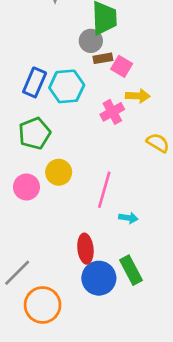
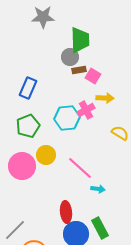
cyan hexagon: (67, 86) -> (67, 118), moved
pink circle: (26, 187) -> (22, 166), size x1.4
pink line: (104, 190) -> (80, 168), turned -64

